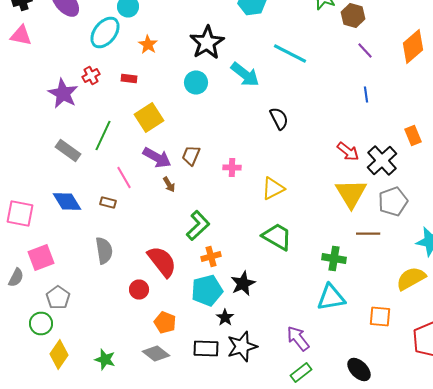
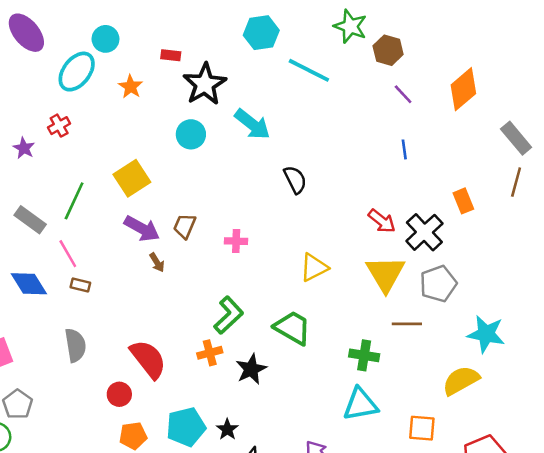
cyan line: (290, 54) -> (309, 70), moved
red rectangle: (129, 78) -> (171, 55), moved
purple star: (63, 94) -> (24, 148), size x0.6
pink line: (124, 178) -> (68, 254), moved
yellow triangle: (273, 188) -> (314, 267), moved
green L-shape: (198, 226) -> (229, 315), moved
black star: (243, 284) -> (251, 369), moved
cyan pentagon: (207, 290) -> (186, 427), moved
orange pentagon: (165, 322) -> (133, 436), moved, turned -30

